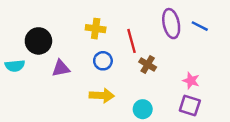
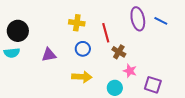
black circle: (38, 41) -> (18, 31), moved
pink star: (191, 81) -> (130, 71), moved

